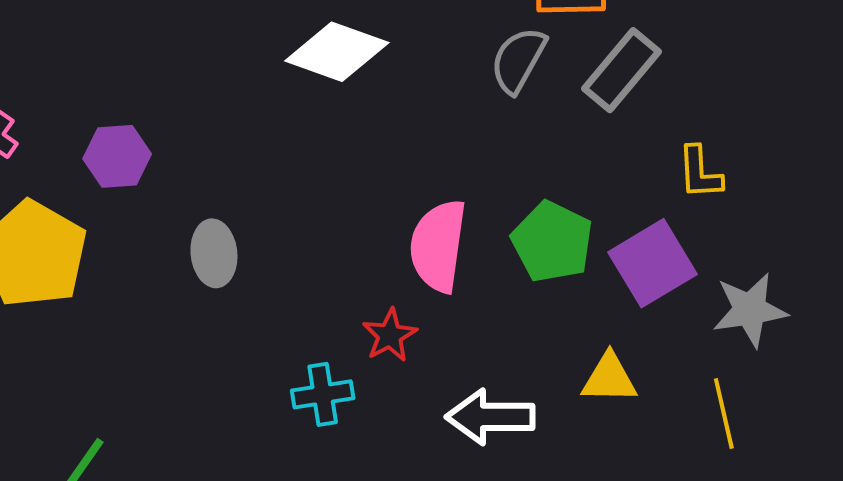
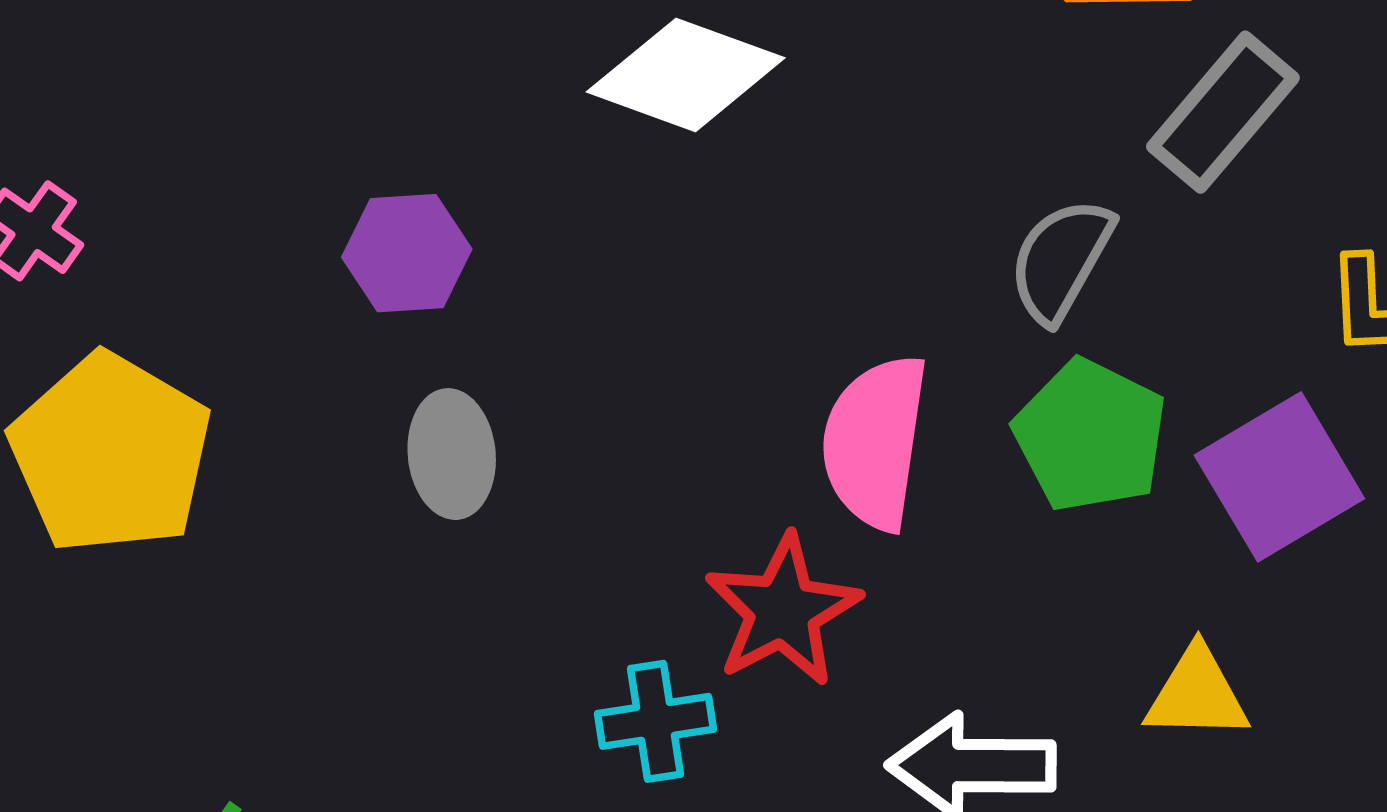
gray semicircle: (518, 60) -> (1061, 260), moved
purple hexagon: (117, 156) -> (407, 253), moved
red star: (390, 335) -> (783, 611), size x1.5

